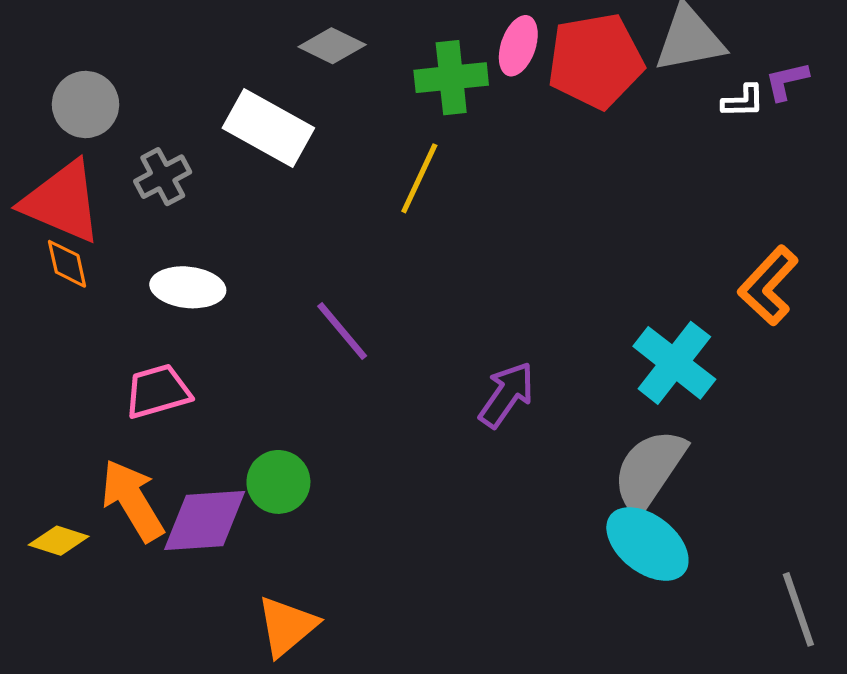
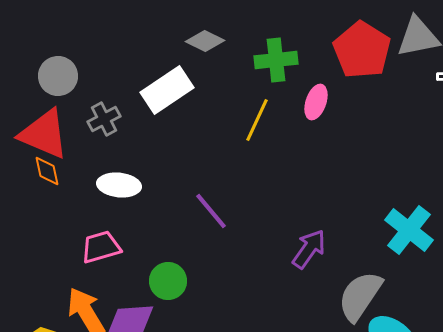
pink ellipse: (518, 46) -> (316, 102), moved
red pentagon: (595, 61) -> (362, 50), turned -30
white rectangle: (268, 128) -> (167, 90), turned -63
gray semicircle: (649, 470) -> (360, 296), moved
green circle: (278, 482) -> (168, 281), moved

